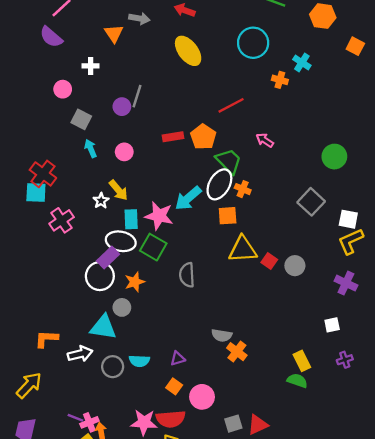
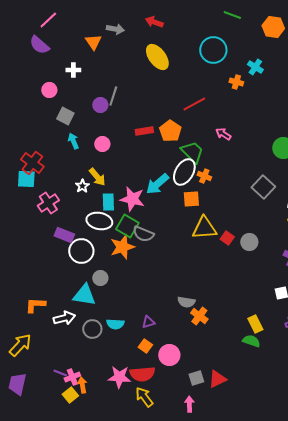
purple rectangle: (108, 258) -> (64, 235), moved, turned 66
gray semicircle: (187, 275) -> (143, 234), moved, turned -65
orange star: (135, 282) -> (122, 247), moved, size x1.4

